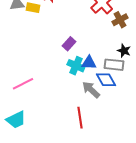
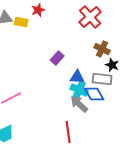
brown cross: (120, 20) -> (102, 49), moved, turned -35
cyan cross: (76, 66) -> (79, 90), moved

